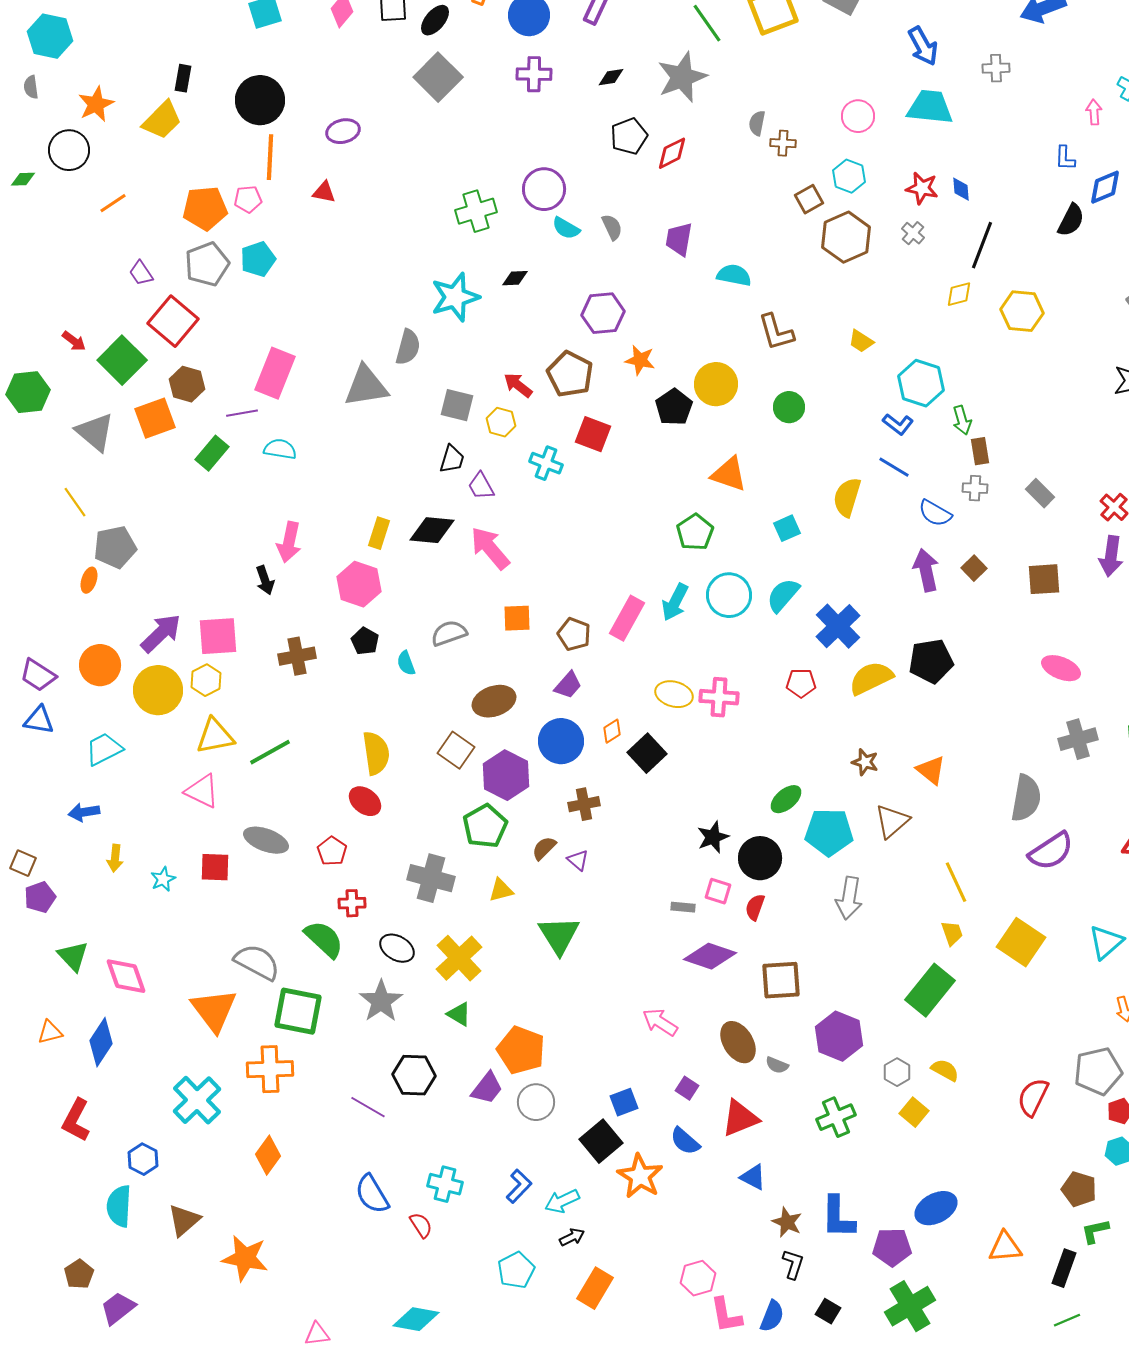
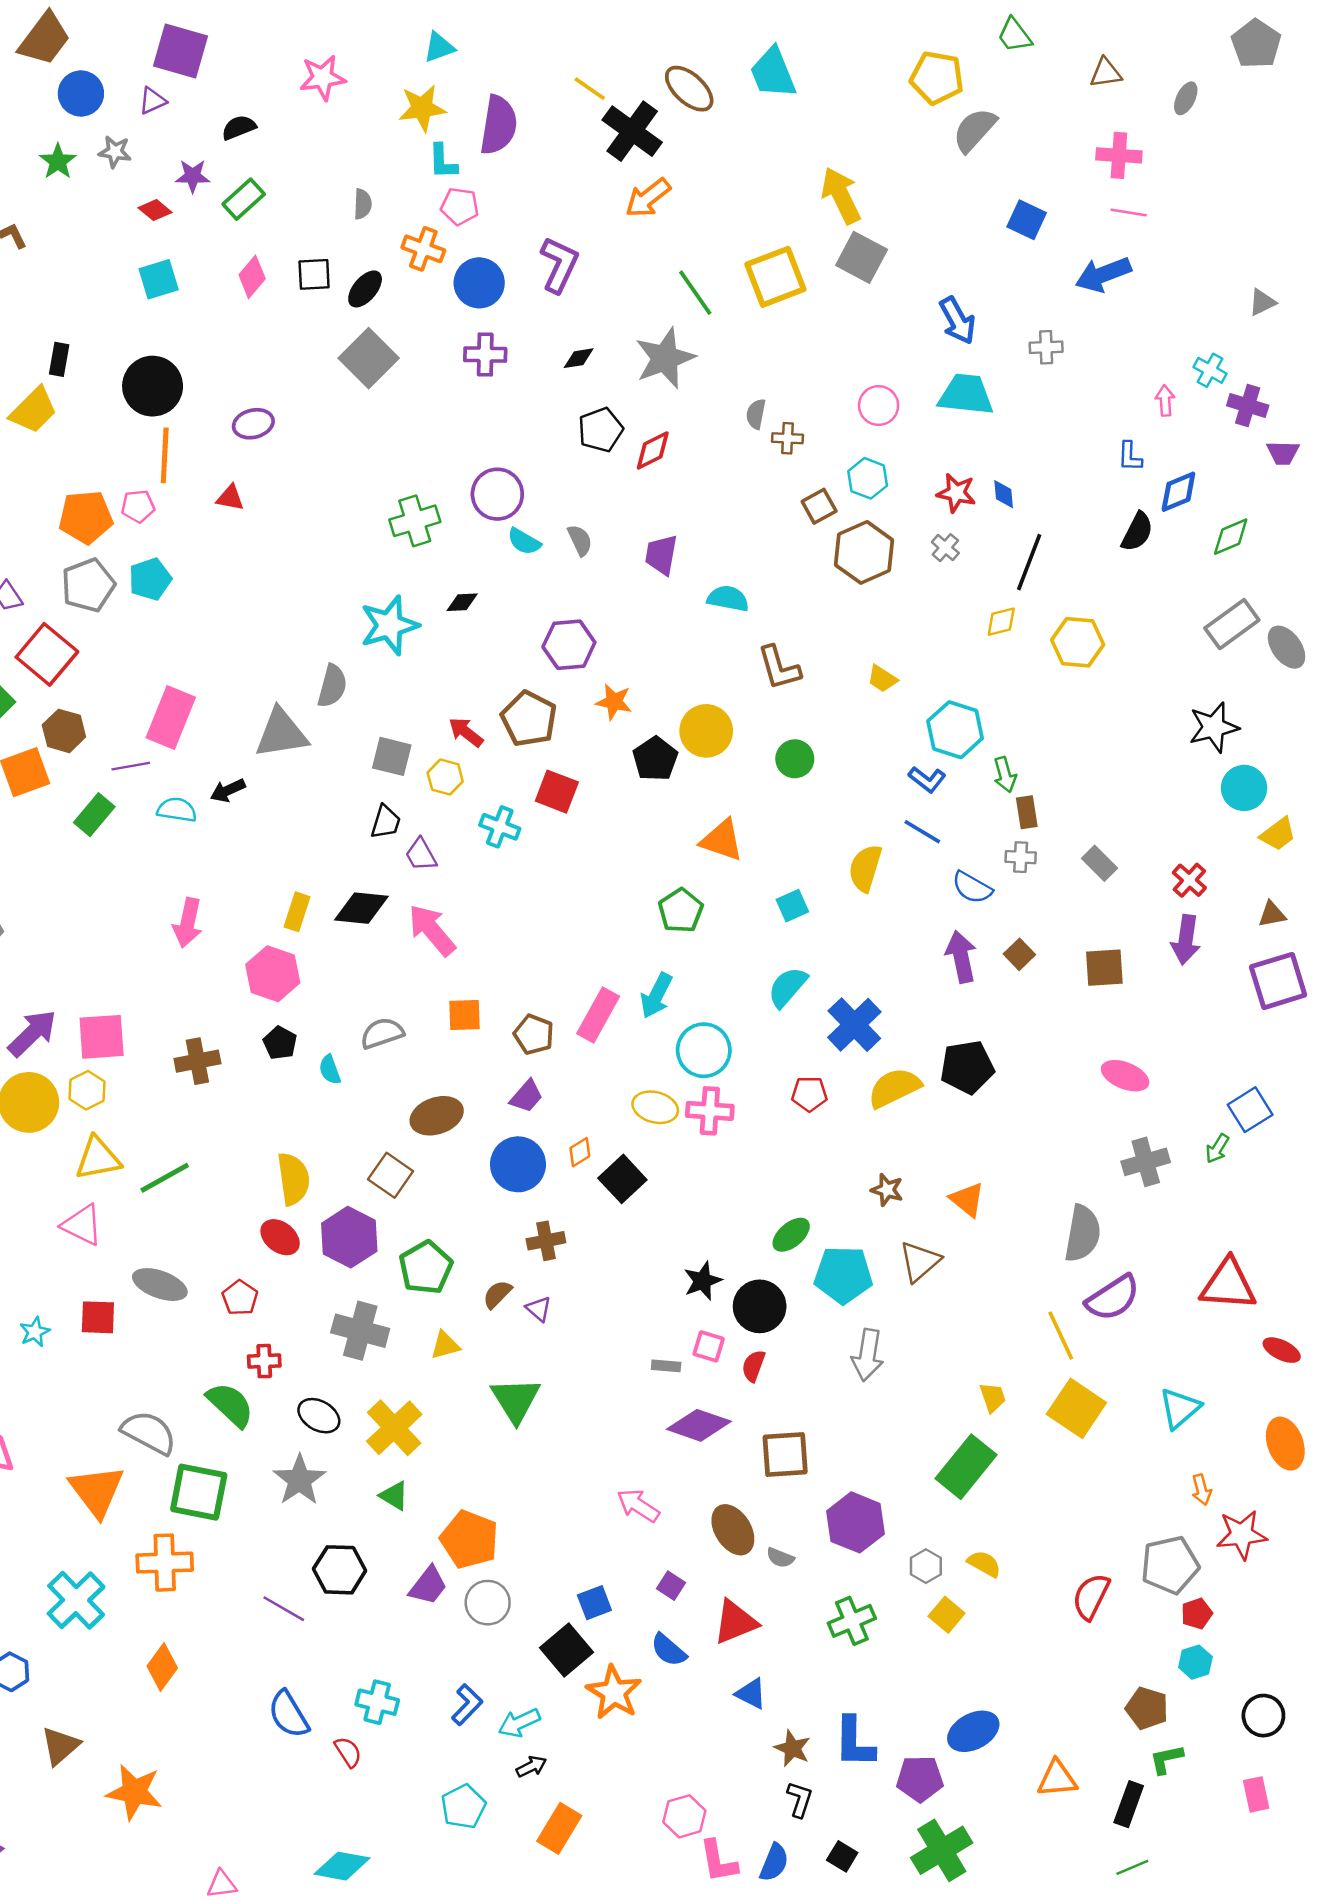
black arrow: (265, 580) -> (228, 790), moved, turned 84
cyan circle: (729, 595) -> (704, 1050), moved
purple hexagon: (506, 775) -> (349, 1237), moved
yellow line: (956, 882) -> (1061, 1336), moved

